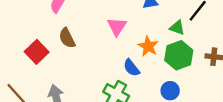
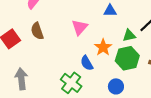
green triangle: (177, 28) -> (129, 35), turned -40

